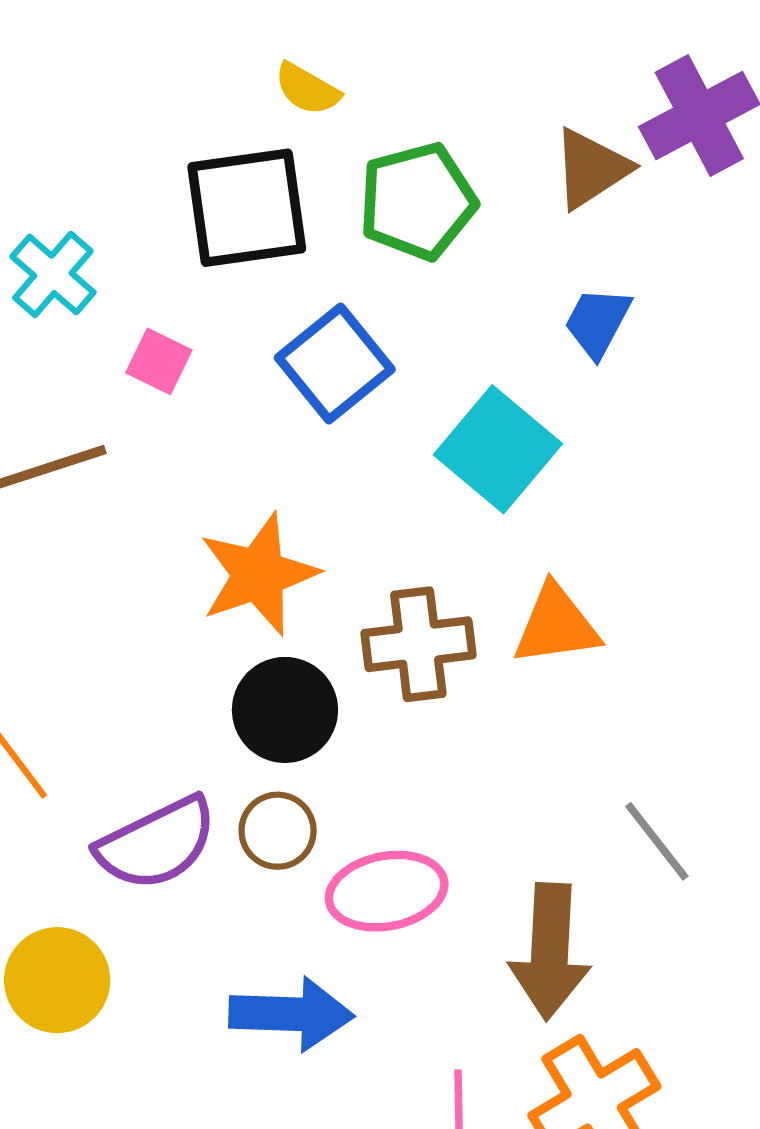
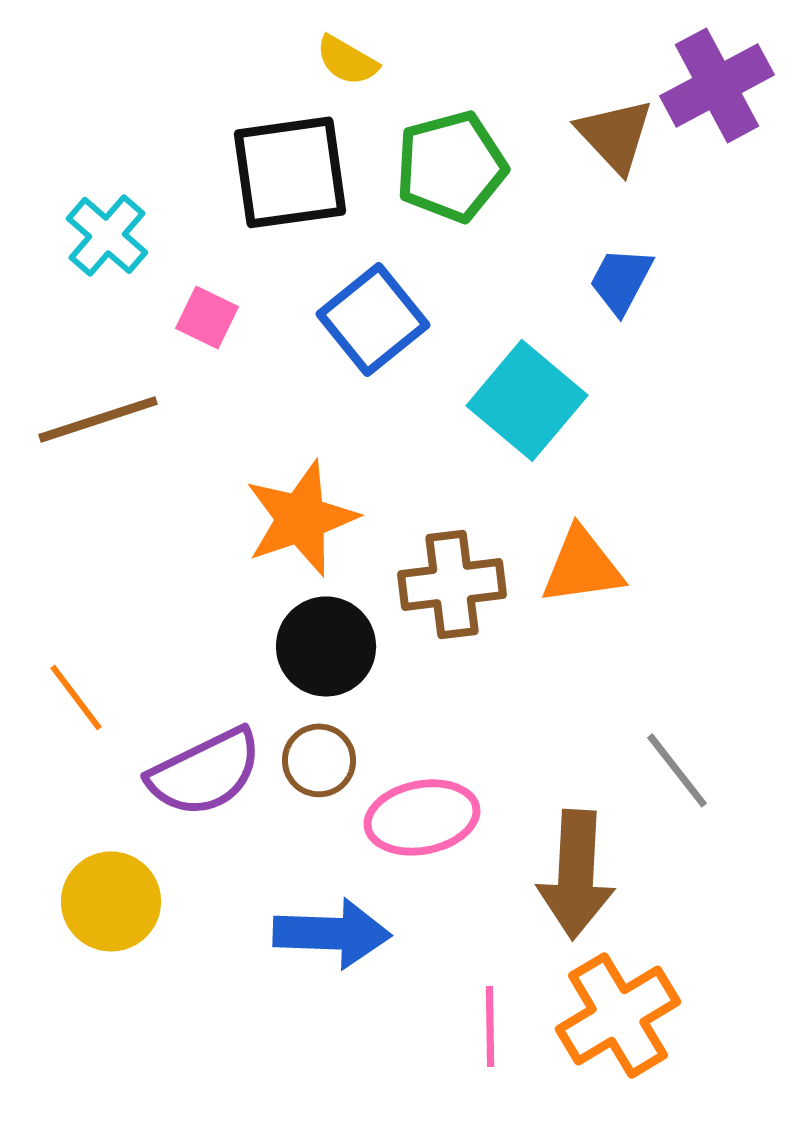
brown triangle: (591, 168) -> (615, 135), turned -40

